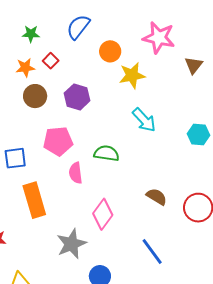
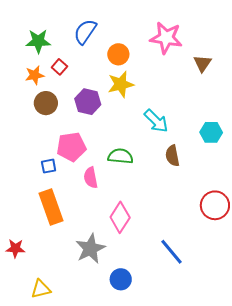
green star: (31, 34) -> (38, 41), size x1.4
yellow star: (132, 75) -> (121, 84), moved
blue square: (15, 158) -> (49, 166), moved, size x0.7
brown semicircle: (157, 197) -> (172, 156), moved, turned -130

